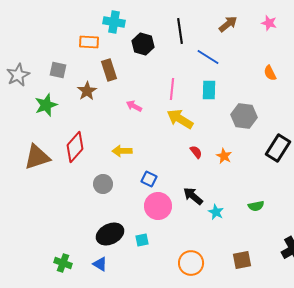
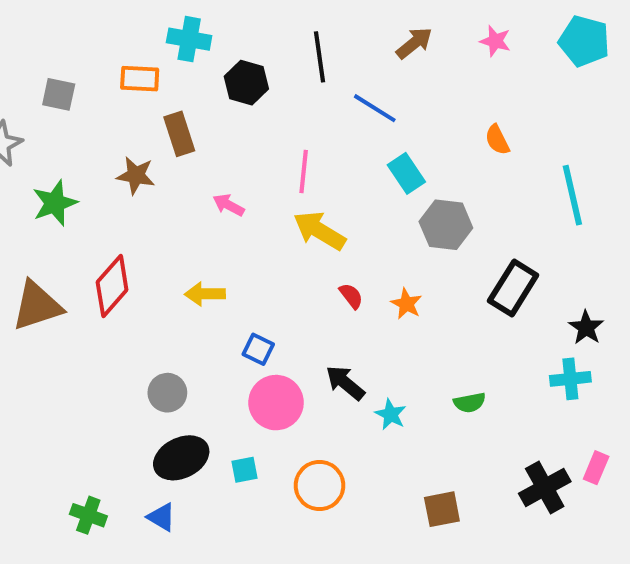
gray square: (58, 70) -> (59, 94), moved
cyan rectangle: (209, 90) -> (406, 173), moved, turned -36
brown star: (87, 91) -> (136, 175), turned -30
gray circle: (103, 184) -> (167, 393), moved
orange circle: (191, 263) -> (319, 486), moved

